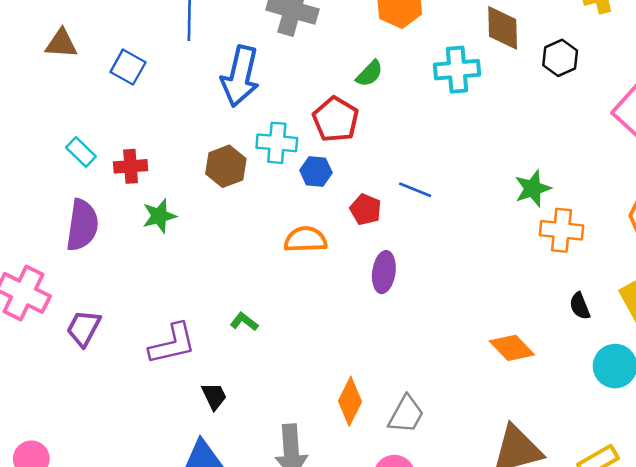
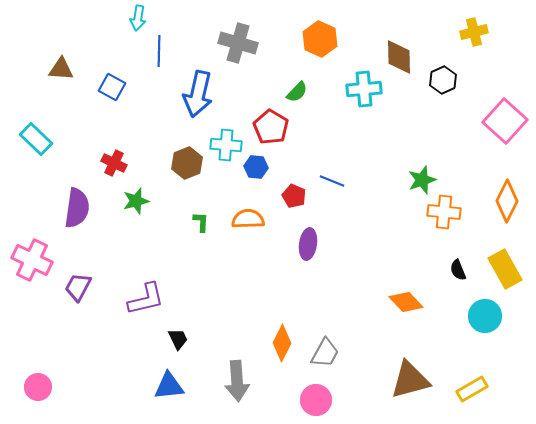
cyan rectangle: (81, 152) -> (36, 139), moved, size x1.4
red cross: (131, 166) -> (114, 163), turned 30
green L-shape: (244, 322) -> (201, 222), moved, turned 55

